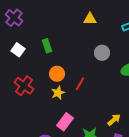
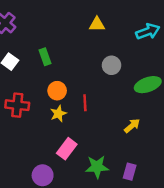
red line: (80, 84) -> (85, 103), turned -32
red cross: (24, 86) -> (17, 105), turned -30
yellow arrow: (114, 120) -> (132, 126), moved

